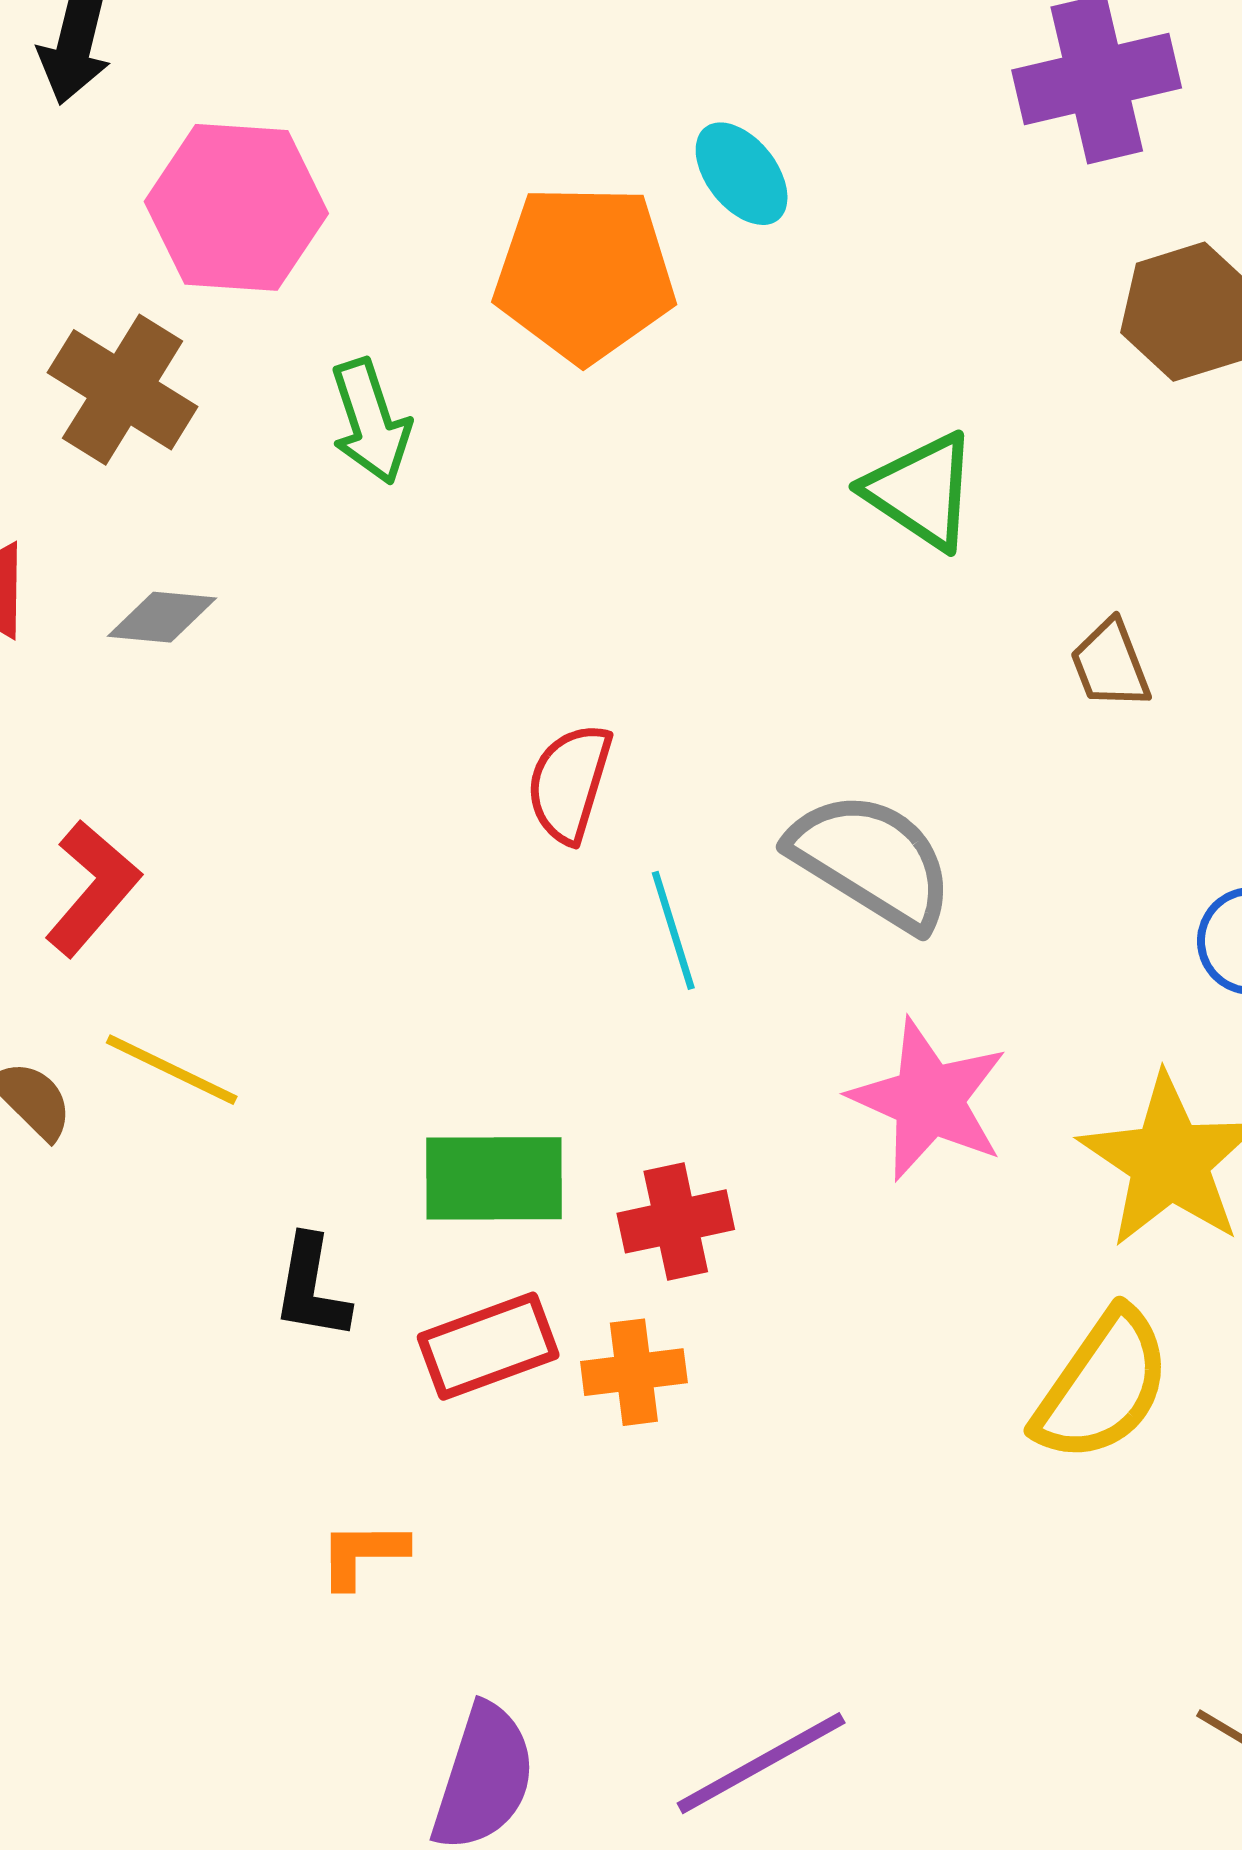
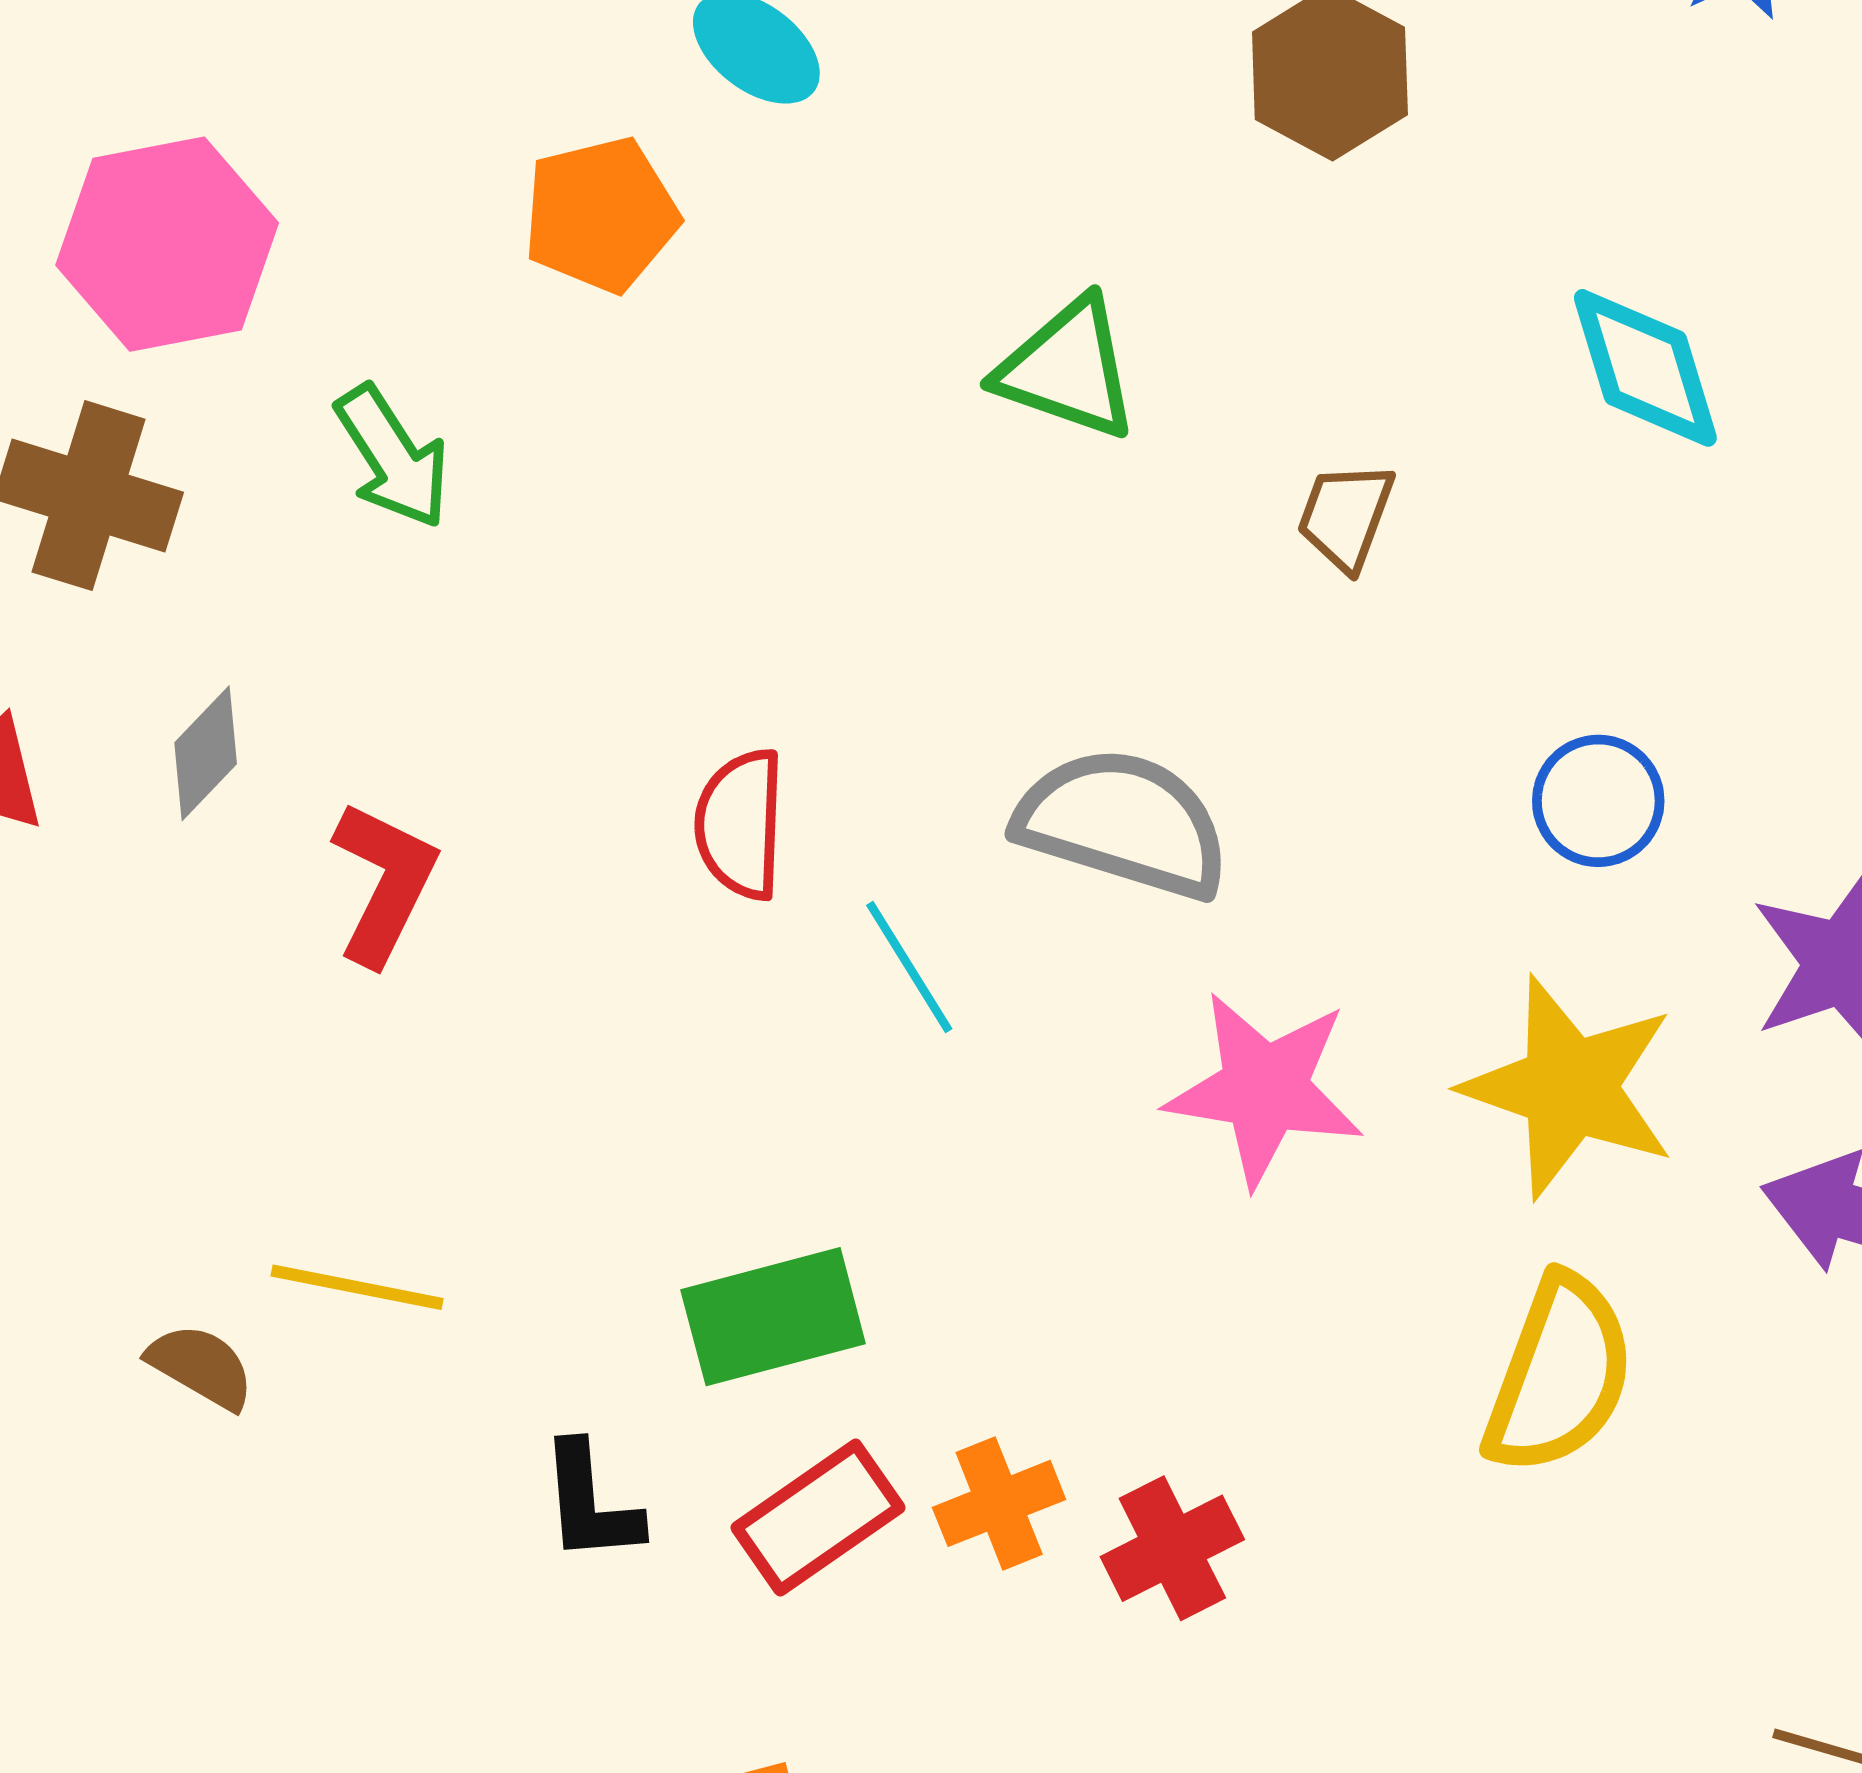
orange pentagon: (585, 273) -> (601, 215), size x0.7
gray diamond: (162, 617) -> (206, 753), turned -37
brown trapezoid: (1110, 664) -> (1346, 516), turned 56
red L-shape: (93, 888) -> (384, 883), moved
red cross: (676, 1221) -> (1172, 1548), moved

